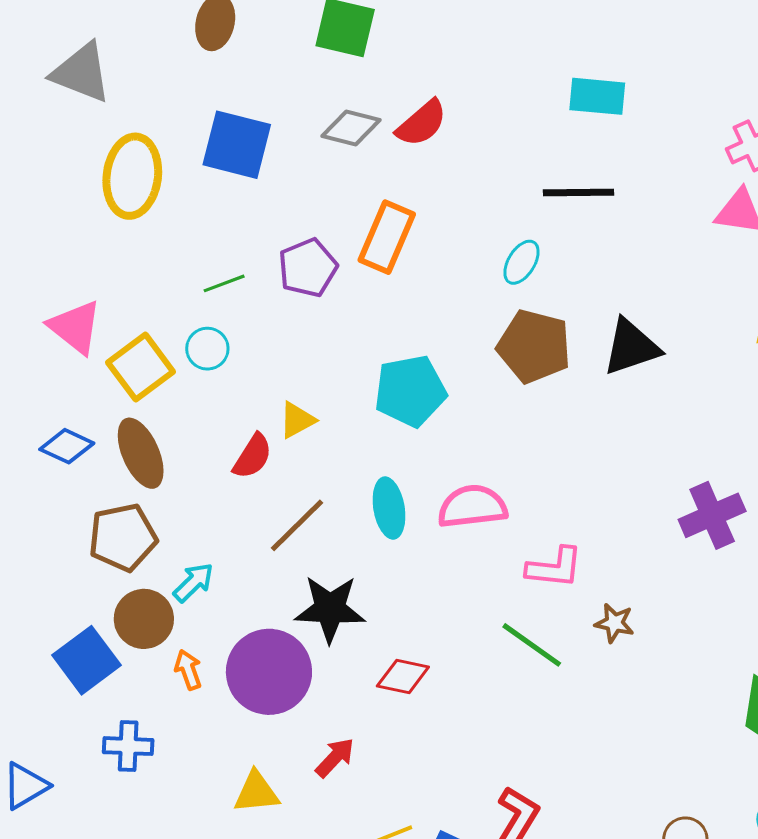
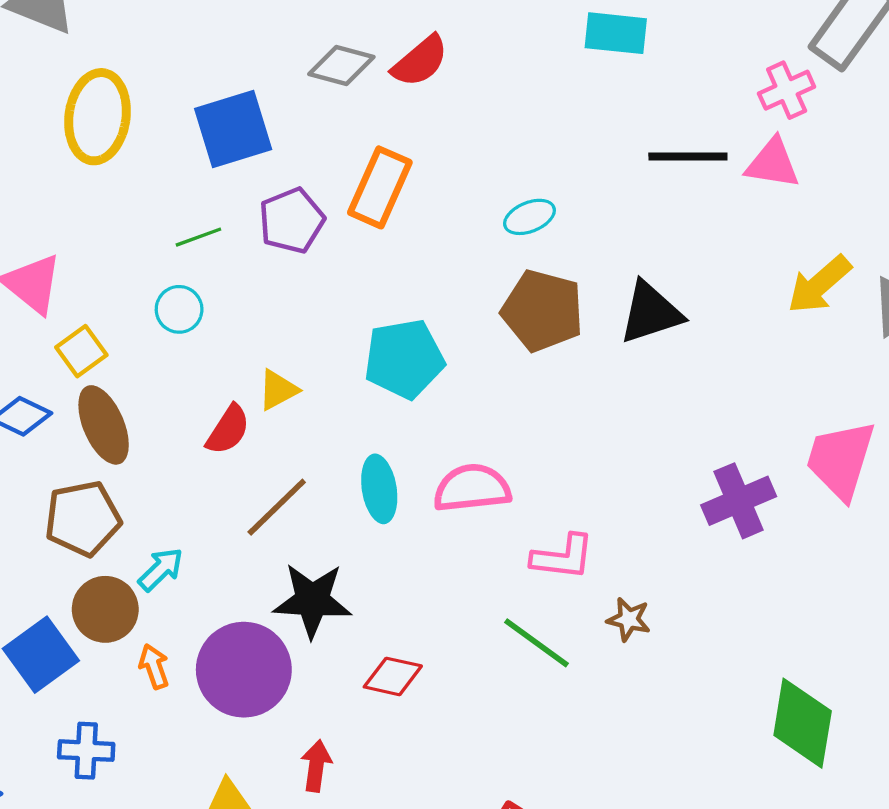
blue square: (237, 145) -> (233, 129), moved, turned -32
black line: (578, 193) -> (688, 156), moved
cyan ellipse: (521, 262) -> (529, 217), turned 36
yellow square: (141, 367) -> (81, 351), moved, size x0.7
red arrow: (335, 758) -> (316, 766), turned -36

